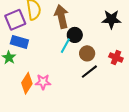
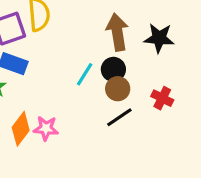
brown arrow: (61, 16) -> (117, 32), moved
black circle: (75, 35) -> (113, 69), moved

